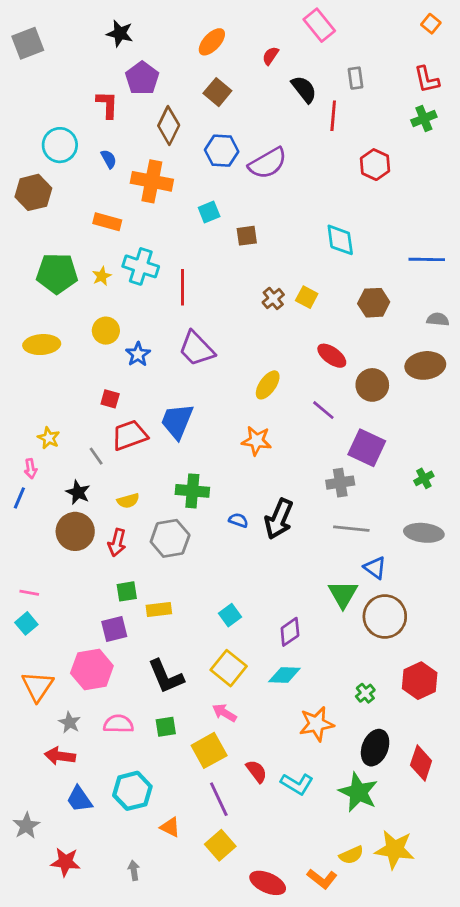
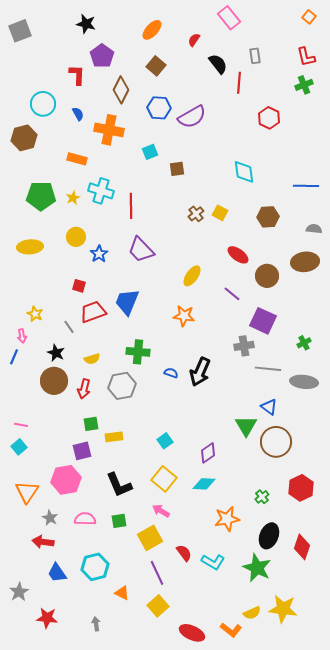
gray line: (351, 529) -> (268, 369), moved

